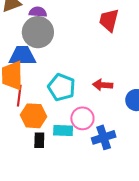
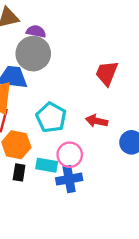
red trapezoid: (109, 20) -> (107, 73), moved
blue cross: (104, 137) -> (69, 179), moved

